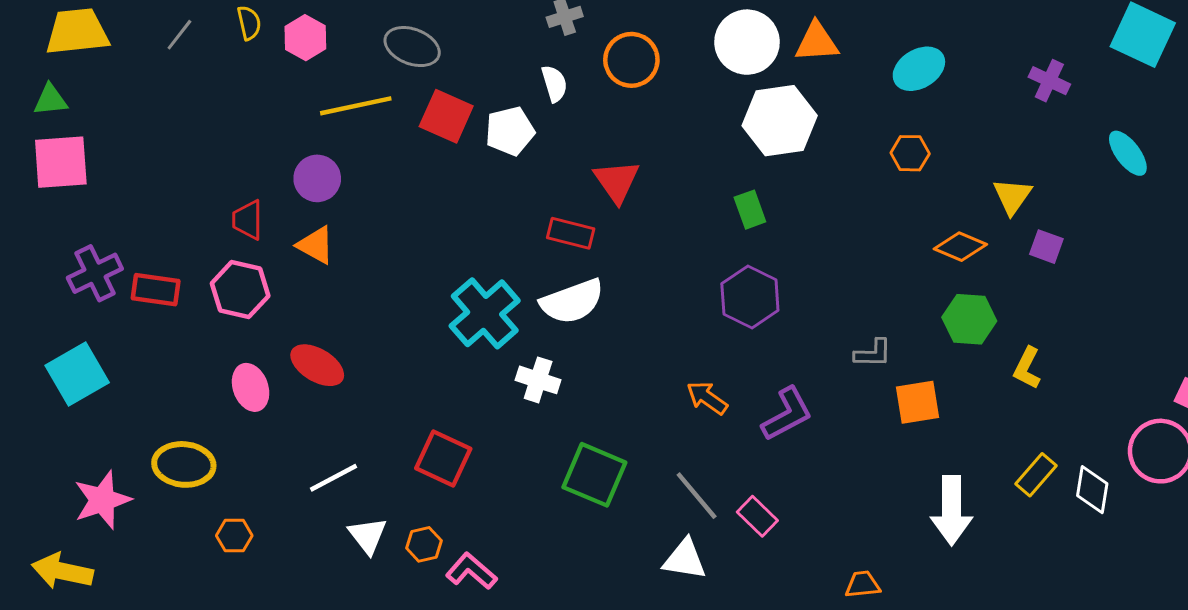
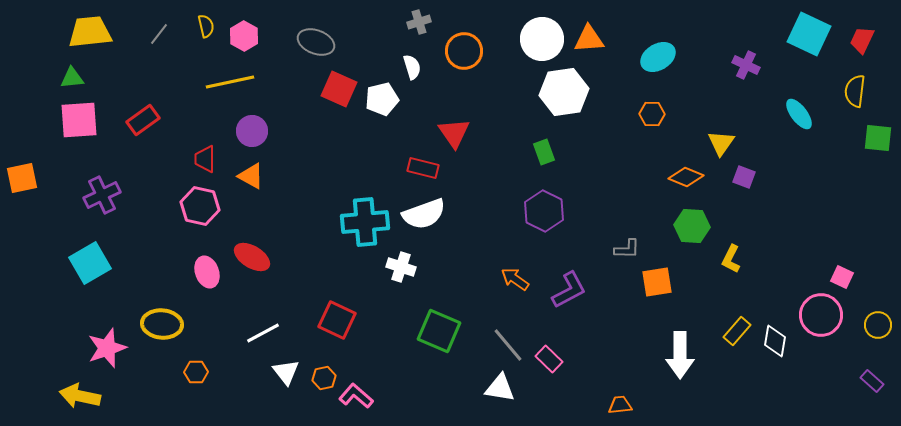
yellow line: (356, 106) -> (230, 82), moved
red rectangle: (156, 290) -> (143, 120), moved, turned -44
cyan cross: (485, 313) -> (365, 222), turned 36

